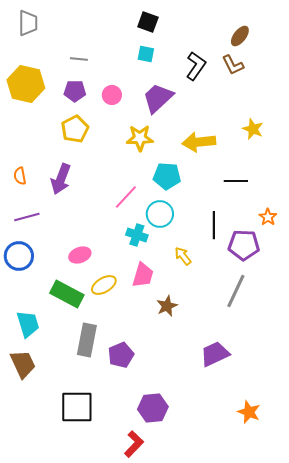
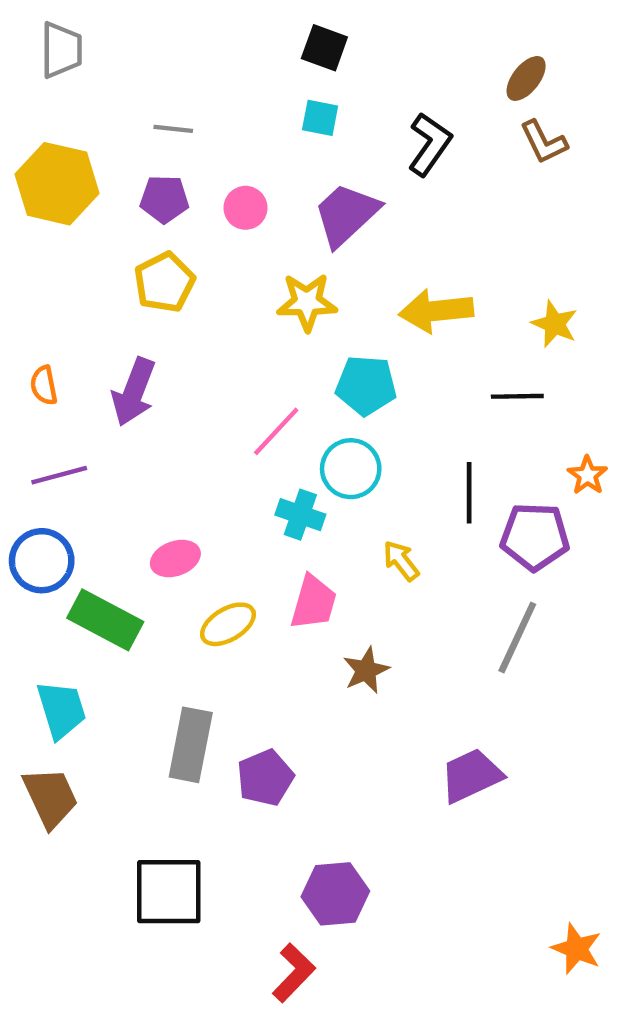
brown L-shape: (233, 65) -> (544, 142), moved
yellow star: (253, 129) -> (555, 324), moved
green rectangle: (67, 294) -> (105, 620), moved
orange star: (249, 412) -> (576, 949), moved

